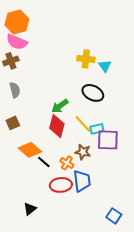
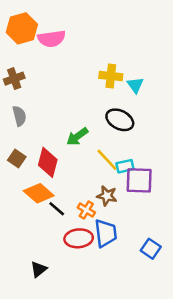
pink semicircle: (17, 42) -> (52, 39), moved, turned -30
brown square: (13, 123) -> (17, 158), turned -32
red diamond: (57, 126) -> (48, 162), moved
blue square: (114, 216) -> (151, 249), moved

